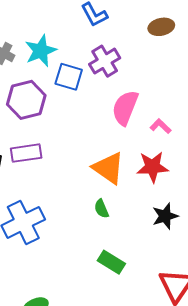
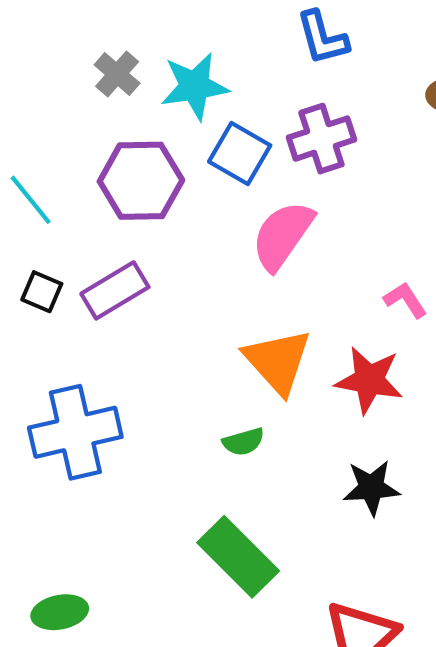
pink semicircle: (125, 108) -> (283, 235), moved
purple rectangle: (26, 153) -> (115, 290), turned -36
green semicircle: (101, 209) -> (243, 442), turned -96
green rectangle: (111, 262) -> (238, 557), size x1.4

